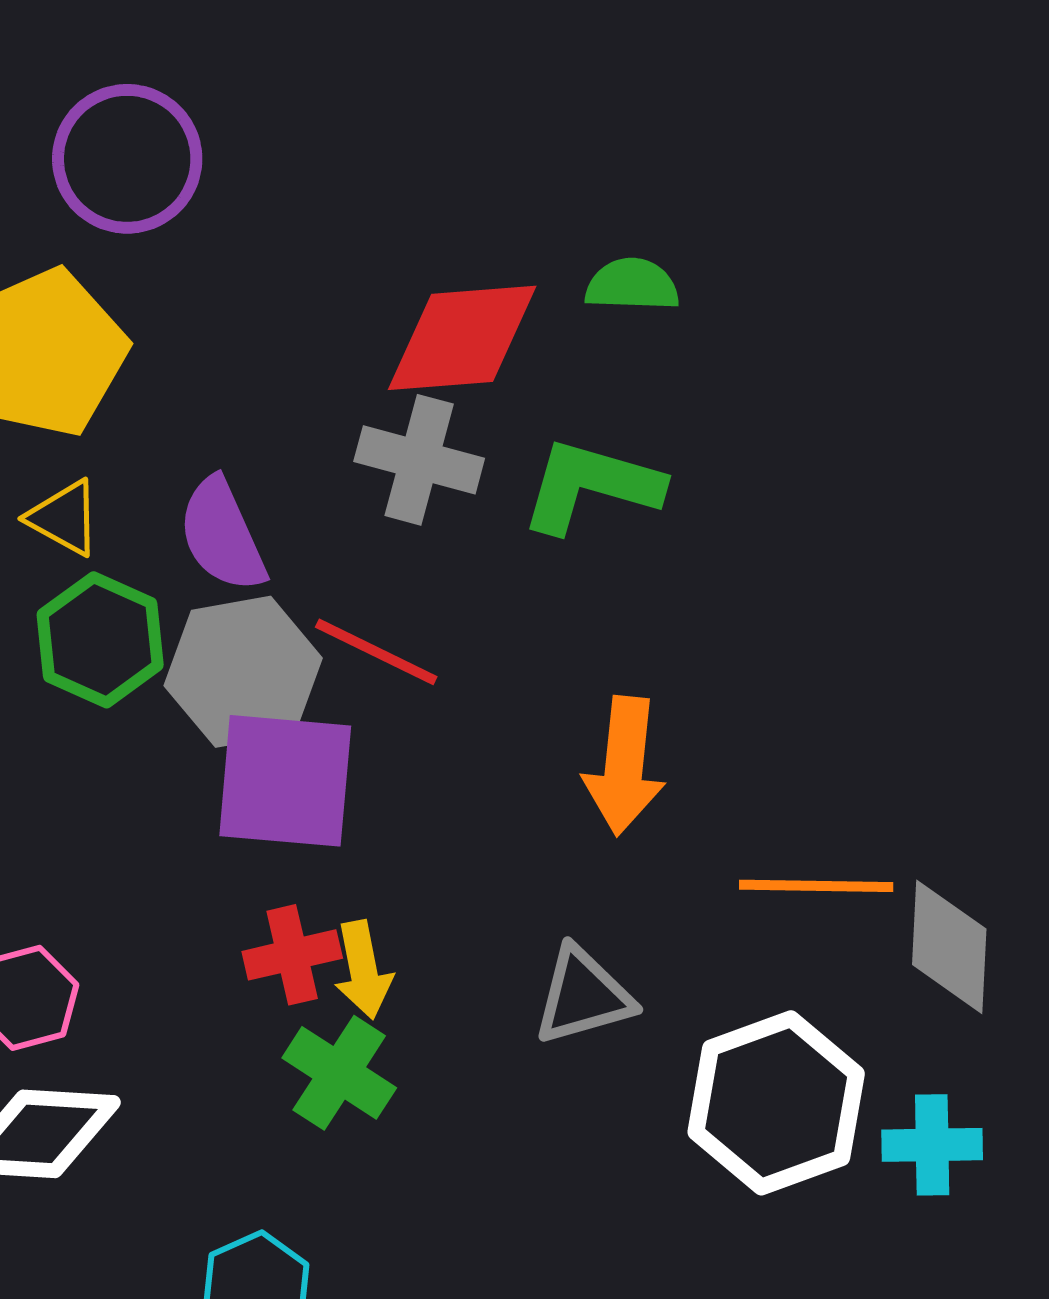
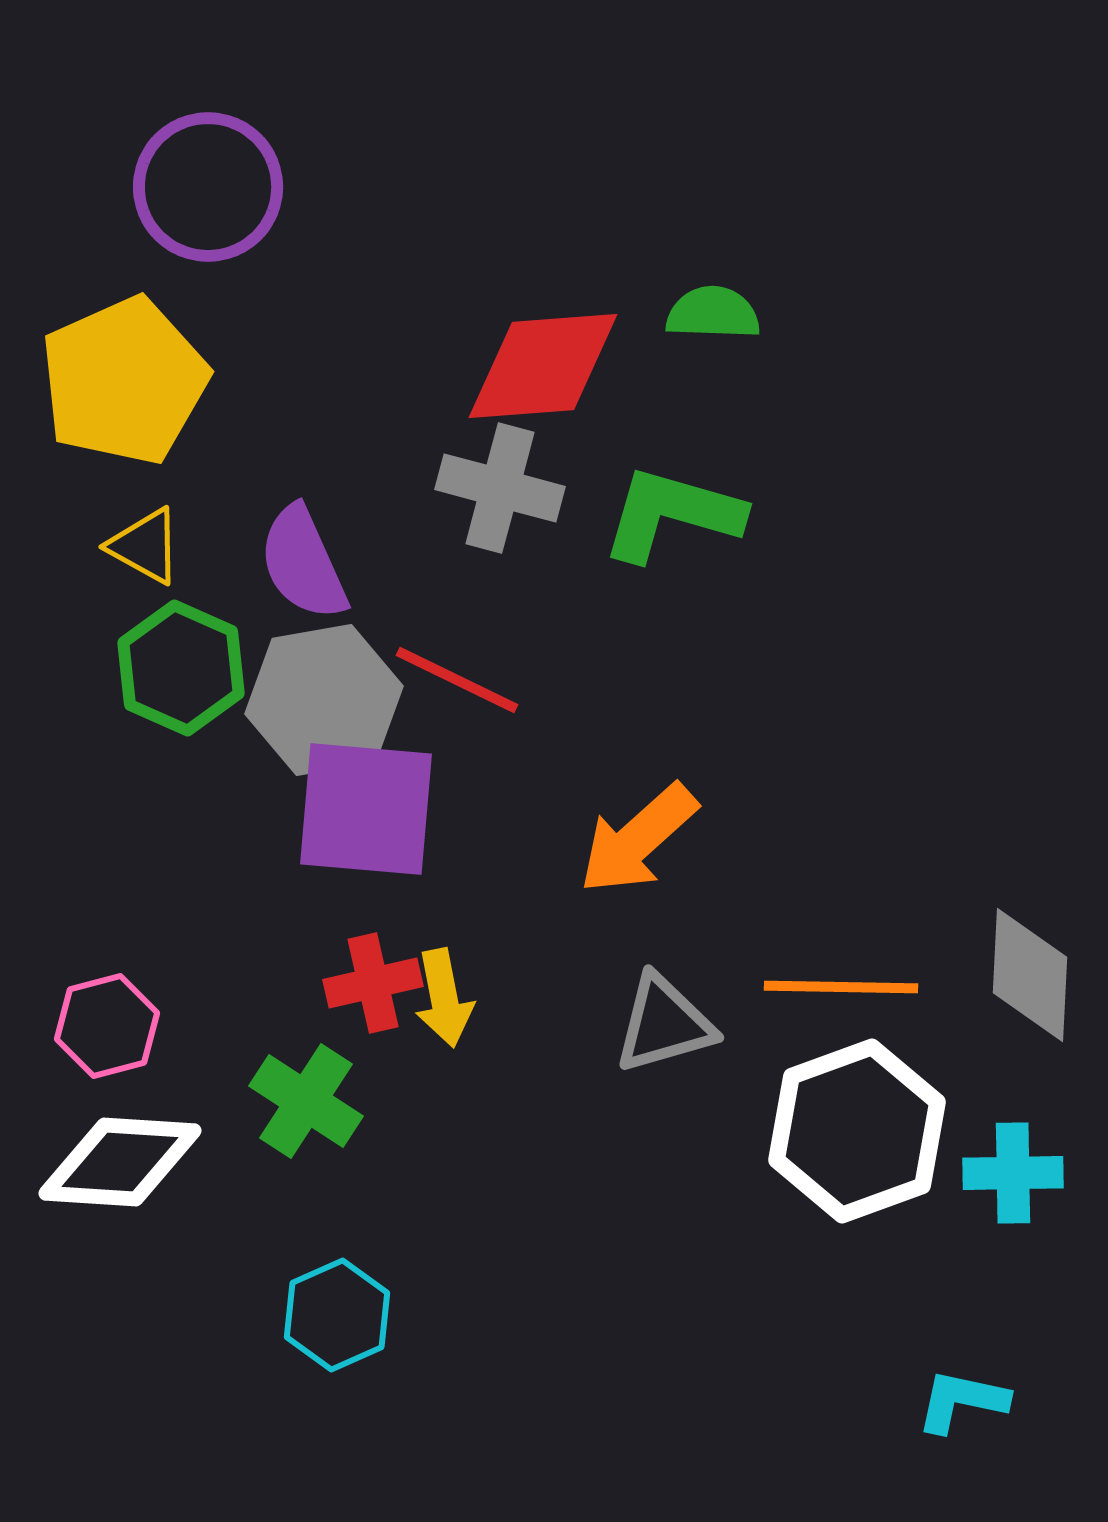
orange arrow: (624, 766) -> (638, 839), moved, turned 42
orange line: (816, 886) -> (841, 987), moved
green cross: (339, 1073) -> (306, 1101), moved

